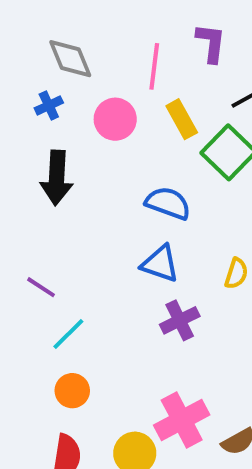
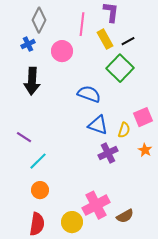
gray diamond: (70, 59) -> (39, 20), turned 50
yellow rectangle: (182, 119) -> (105, 39), moved
blue triangle: (160, 264) -> (98, 125), moved
purple cross: (180, 320) -> (108, 153), moved

